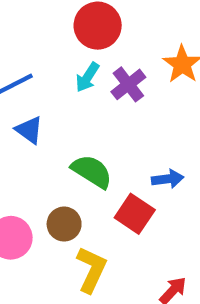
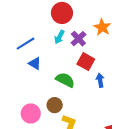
blue arrow: (168, 179) -> (100, 80), turned -88
red square: (135, 214) -> (86, 62), moved

